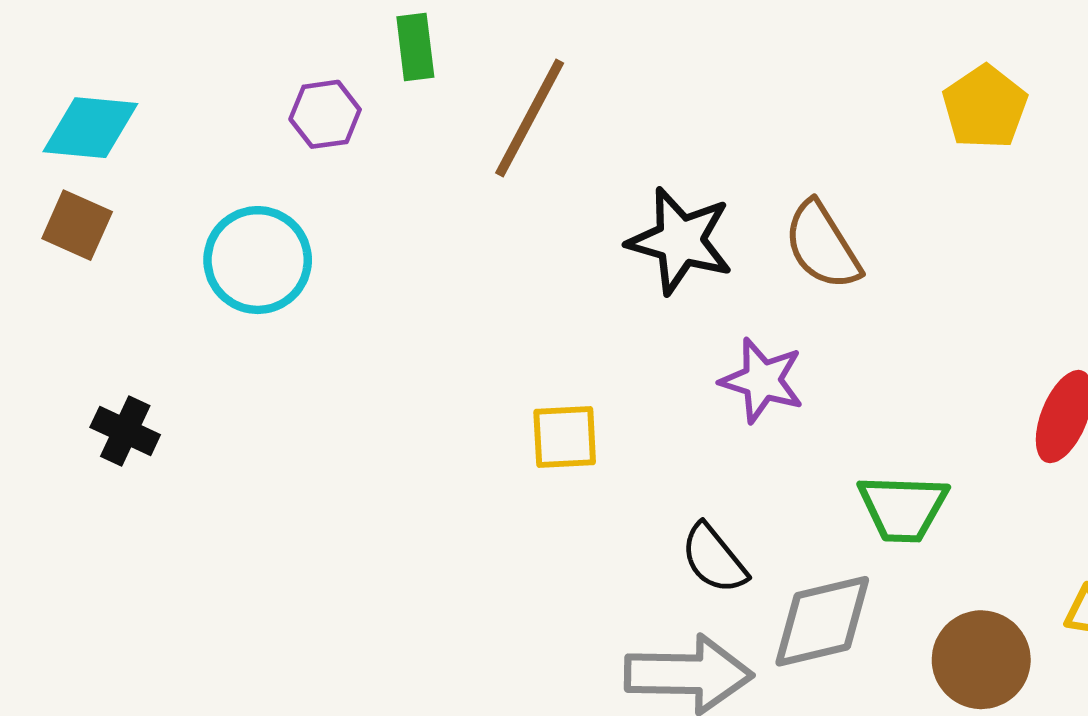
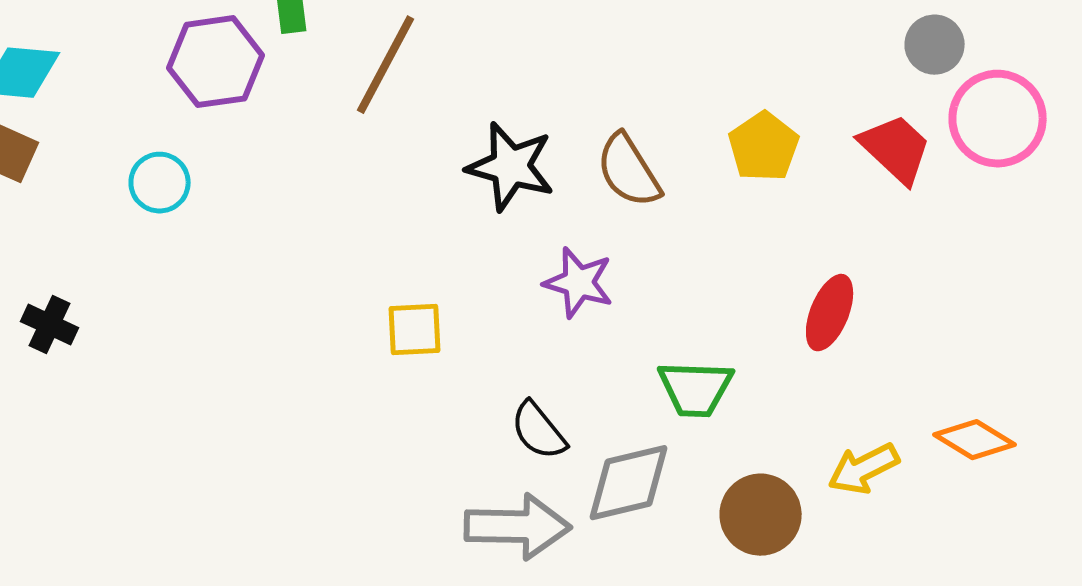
yellow pentagon: (985, 107) -> (764, 147), moved
purple hexagon: (325, 114) -> (216, 62), size x1.6
cyan circle: (258, 260) -> (160, 183), size x0.7

